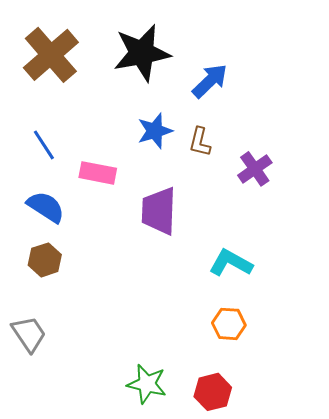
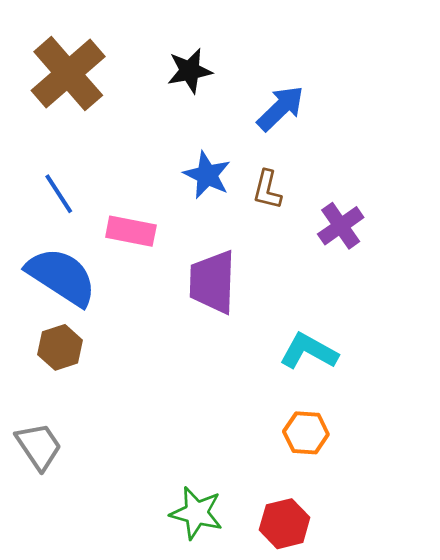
black star: (142, 53) -> (190, 71), size x0.6
blue star: (155, 131) -> (207, 175), turned -30
blue semicircle: (46, 207) -> (61, 277), size x1.4

